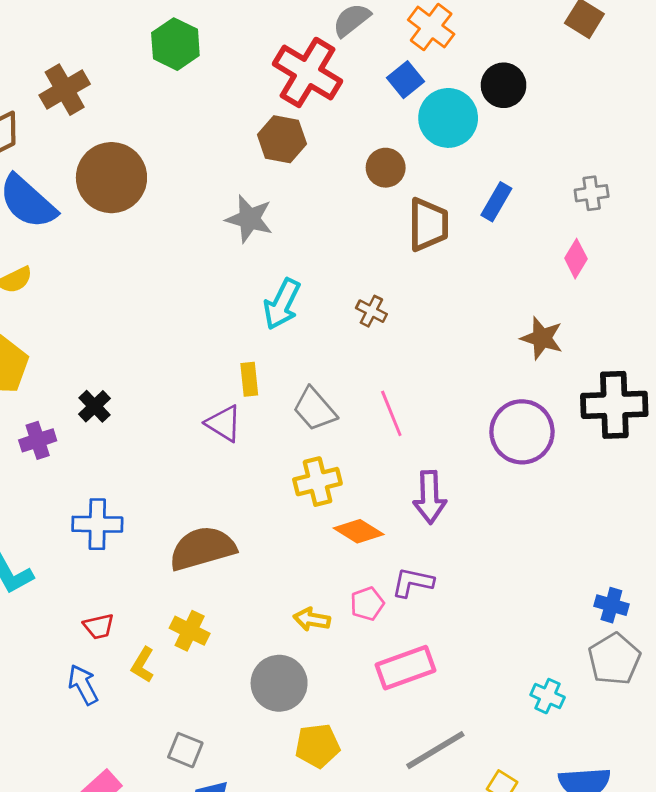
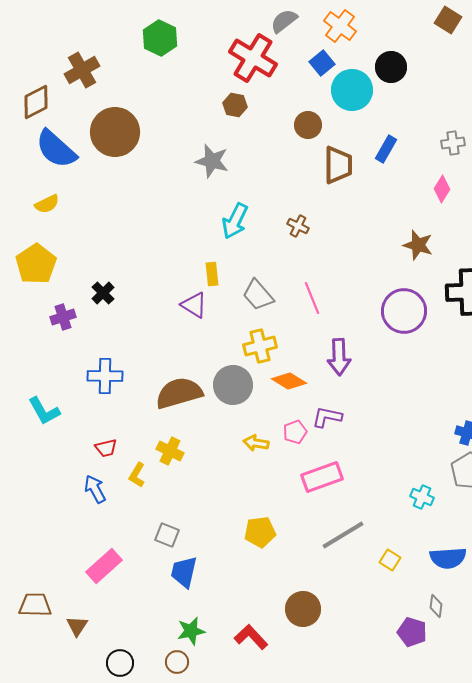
brown hexagon: (282, 139) -> (235, 105), size x0.7
gray circle: (279, 683) -> (233, 385), moved

